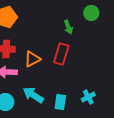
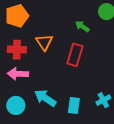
green arrow: (68, 27) -> (82, 26), turned 144
orange triangle: (32, 59) -> (44, 42), moved, turned -36

